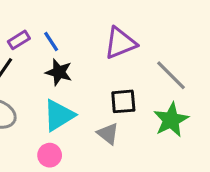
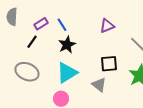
purple triangle: (120, 43) -> (107, 26), size x0.7
black star: (59, 72) -> (67, 45), turned 30

